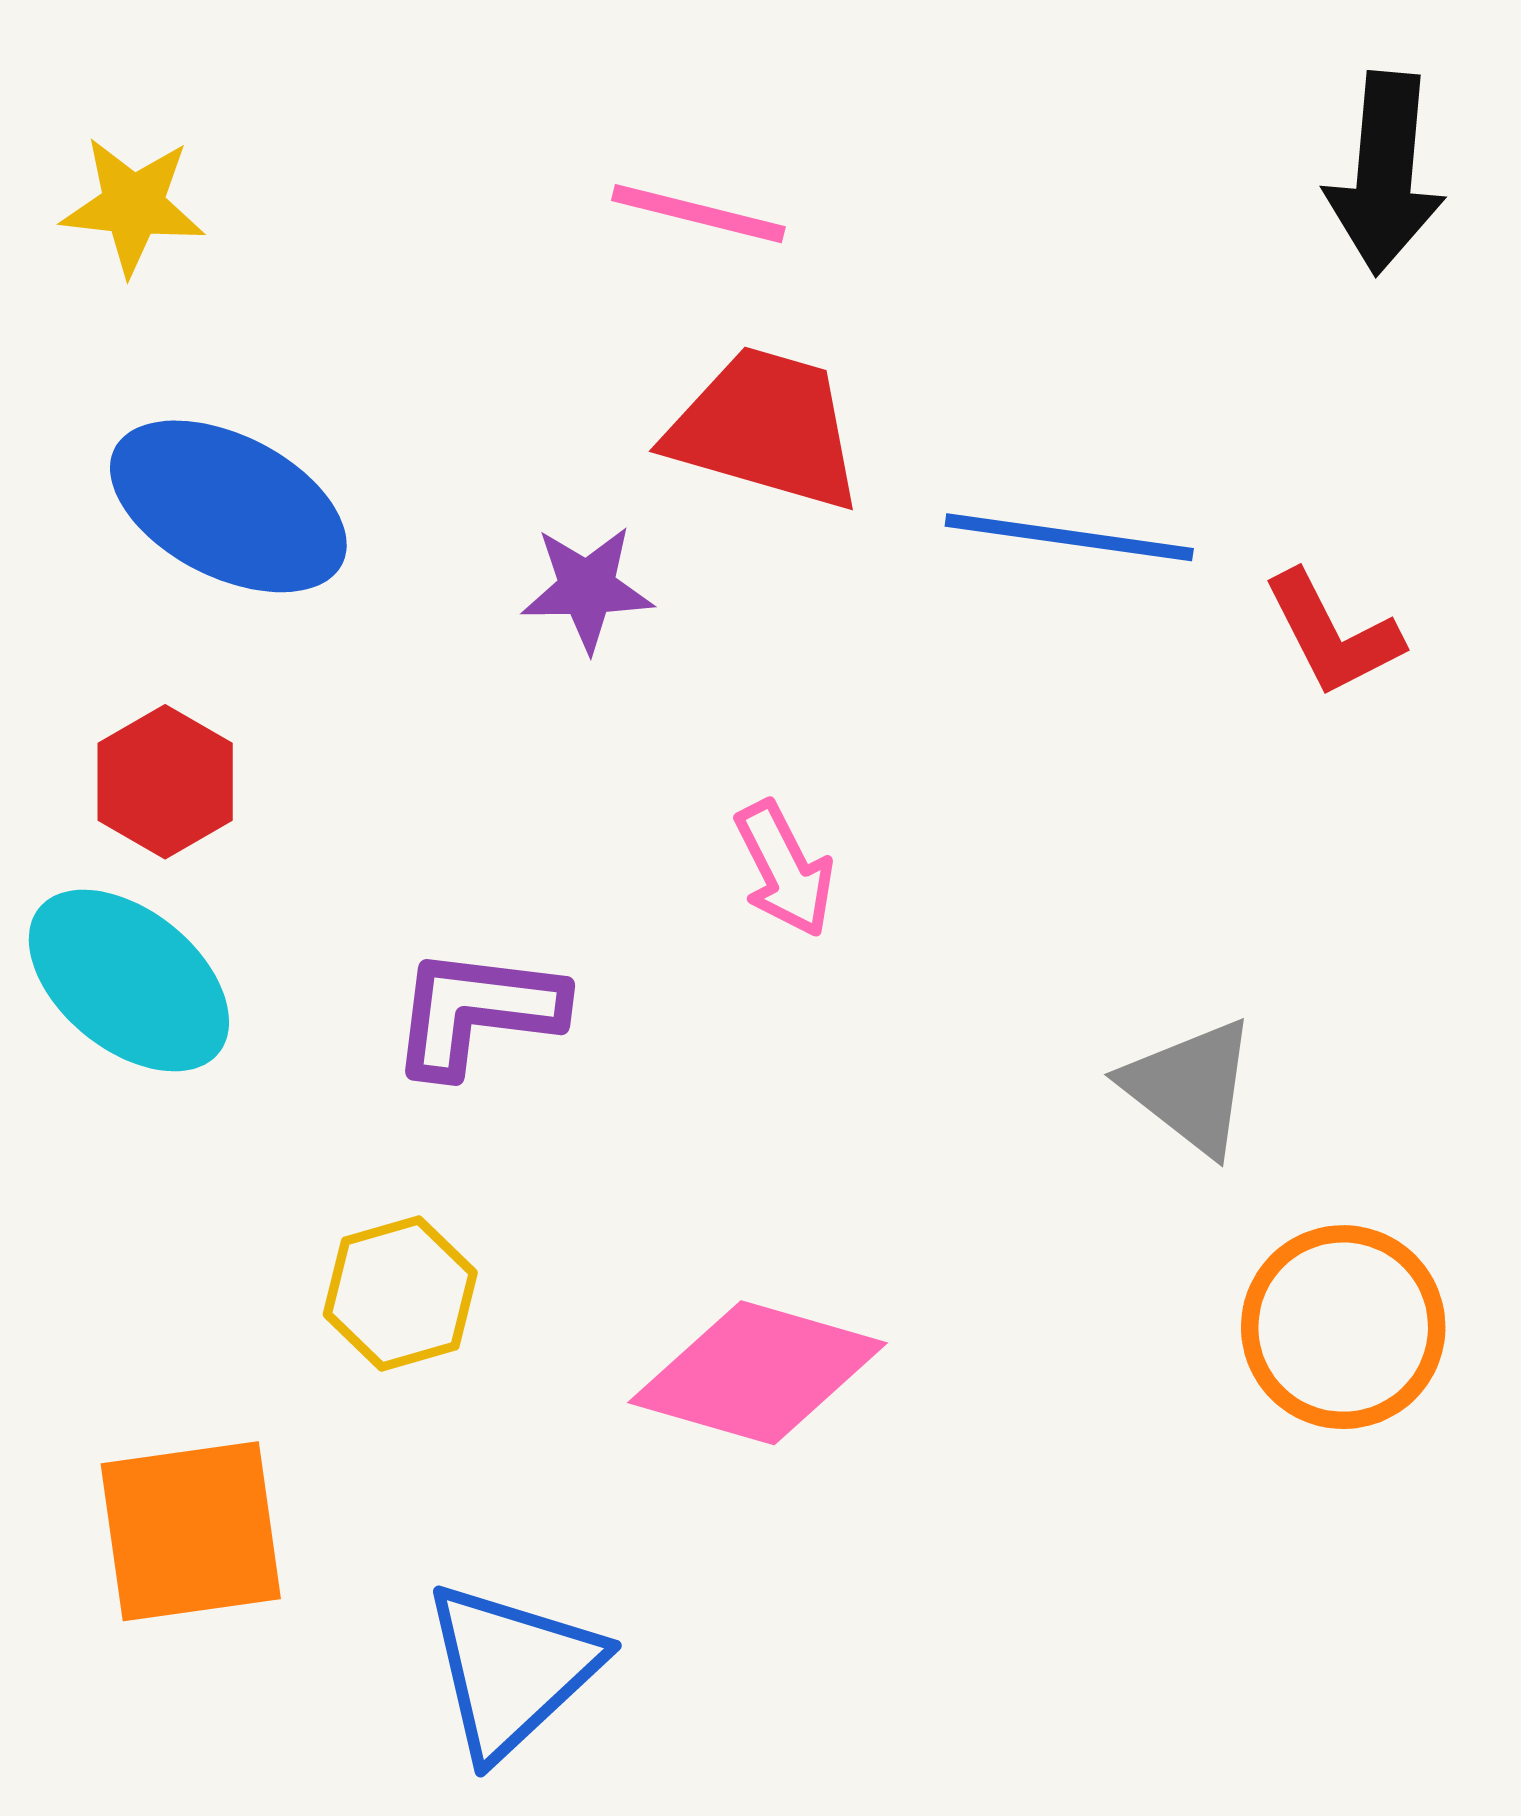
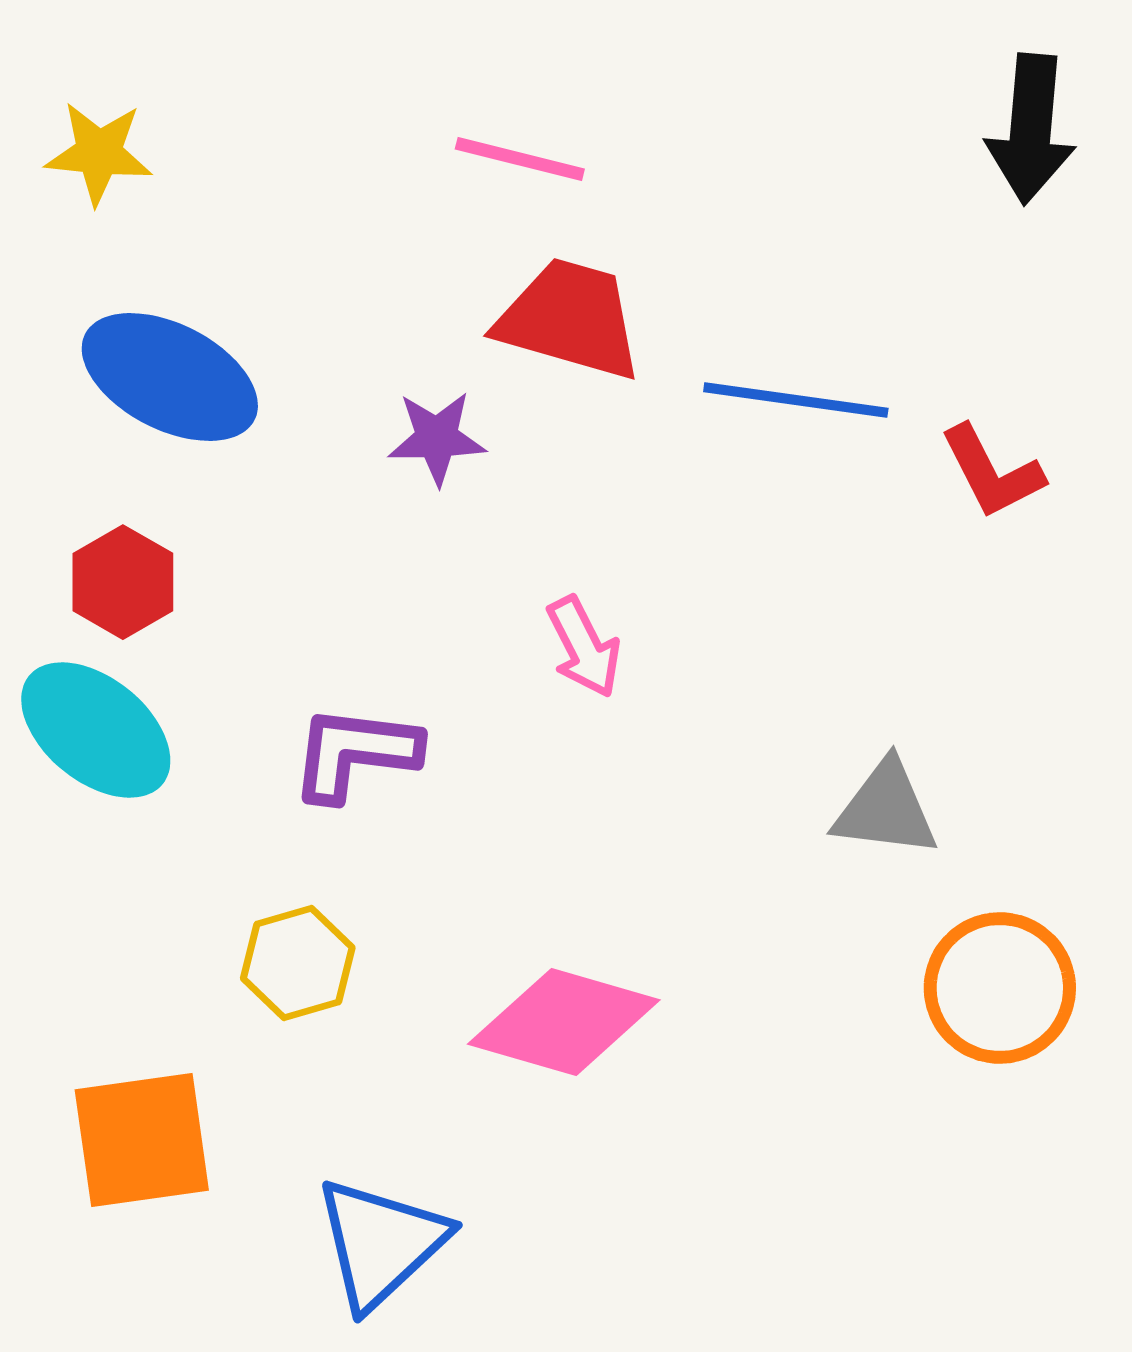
gray triangle: (1190, 1087) -> (886, 809), turned -31

